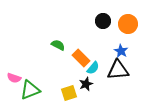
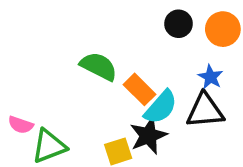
green semicircle: (58, 45) -> (99, 66), size x1.5
cyan semicircle: (93, 68) -> (161, 107), size x1.5
black star: (86, 84) -> (148, 136), size x1.5

